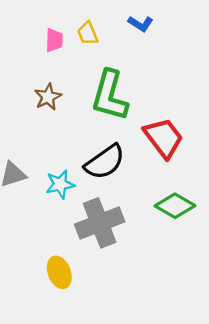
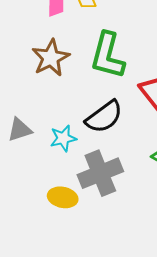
brown star: (48, 97) -> (51, 58), size x1.5
yellow ellipse: (59, 272) -> (63, 197), moved, turned -56

